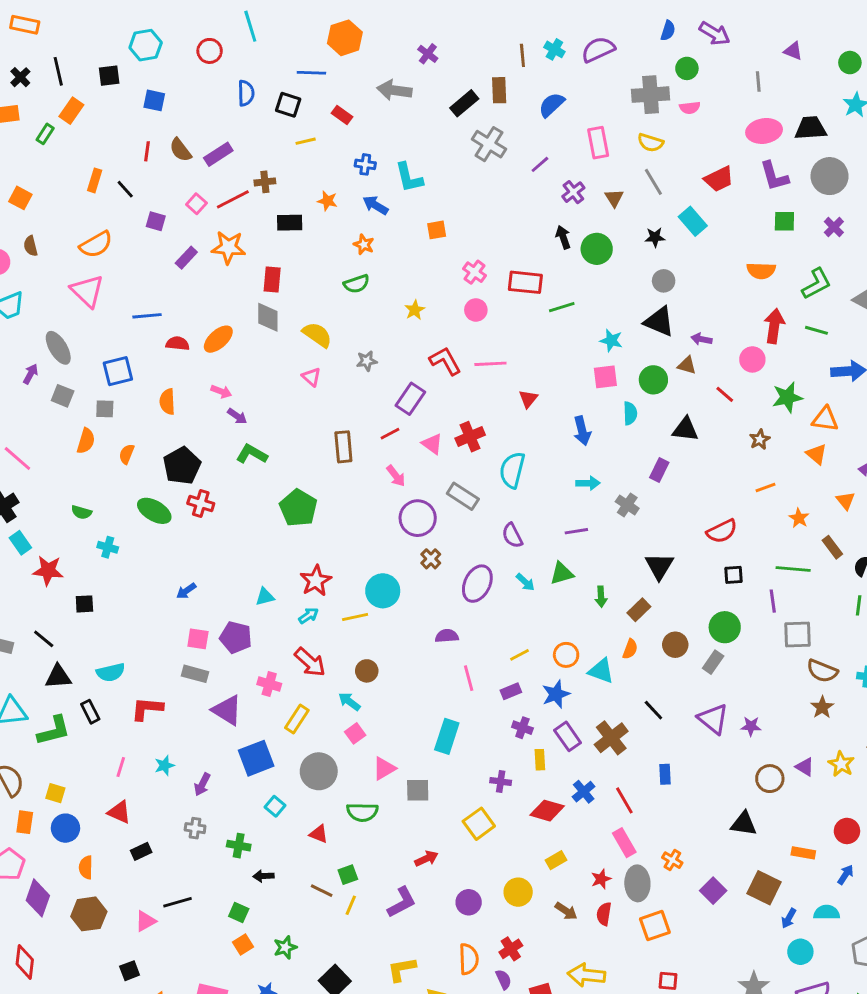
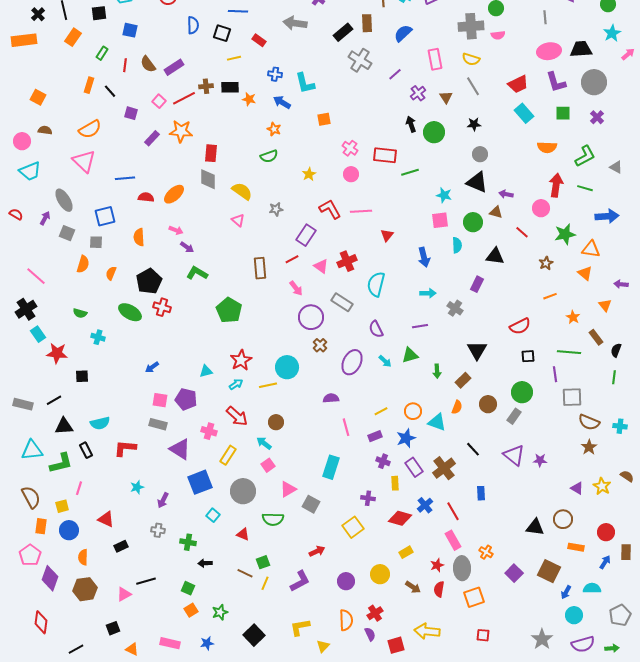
green rectangle: (45, 134) -> (102, 53), moved
cyan rectangle: (693, 221) -> (524, 113), moved
black rectangle: (290, 223) -> (230, 87), moved
brown semicircle: (31, 246) -> (45, 130), turned 112
black line: (44, 639) -> (54, 400), turned -70
pink line: (121, 767) -> (79, 488), moved
brown circle: (770, 779) -> (563, 519), moved
gray square: (418, 790) -> (311, 504), turned 30
yellow square: (55, 793) -> (62, 506), turned -32

